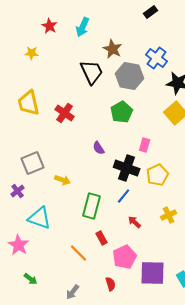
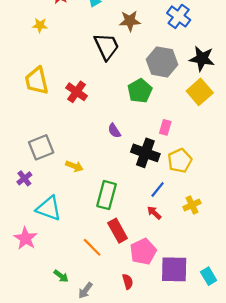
brown star: (113, 49) -> (130, 21), turned -30
blue cross: (157, 58) -> (179, 16), moved
gray hexagon: (130, 76) -> (162, 62), moved
blue line: (124, 196) -> (158, 190), moved
red rectangle: (102, 238) -> (118, 231), size x1.5
green arrow: (31, 279) -> (61, 276), moved

